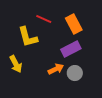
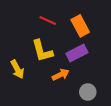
yellow L-shape: (28, 37) -> (42, 51), moved
gray circle: (75, 73) -> (88, 92), moved

